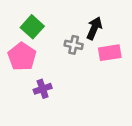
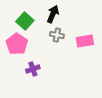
black arrow: (94, 28) -> (53, 14), moved

